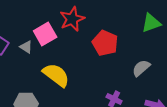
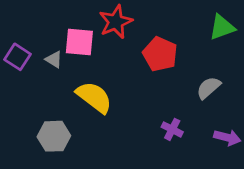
pink square: (45, 34) -> (79, 42), turned 35

